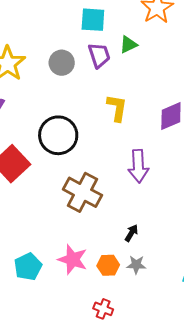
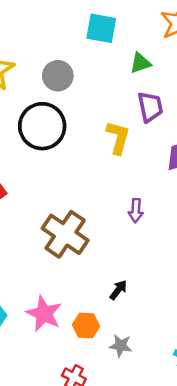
purple trapezoid: (99, 55) -> (150, 107), moved
black circle: (58, 135) -> (42, 126), moved
purple arrow: (138, 166) -> (136, 211), size x0.6
gray star: (136, 265) -> (121, 346), moved

